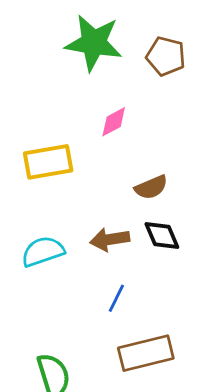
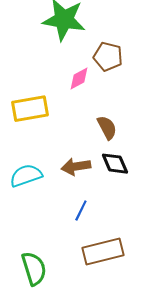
brown pentagon: (166, 56) -> (108, 57), moved
brown semicircle: (151, 187) -> (107, 128), turned -95

